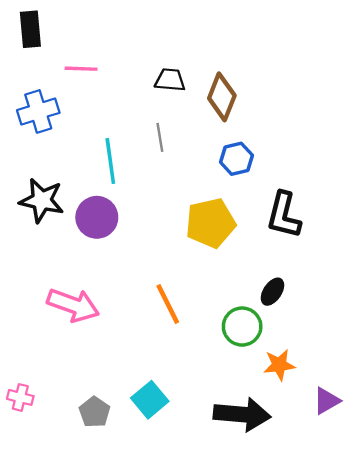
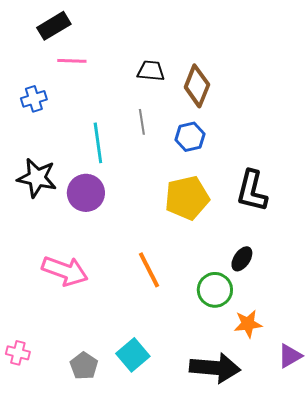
black rectangle: (30, 29) -> (54, 26), moved, turned 64
blue cross: (38, 111) -> (34, 99), size x0.7
blue hexagon: (236, 159) -> (190, 137), moved

